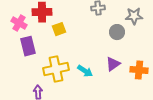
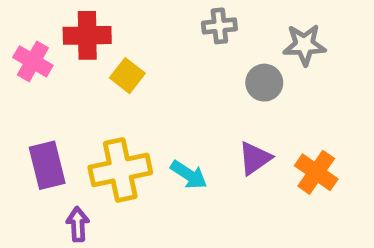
yellow square: (59, 29) -> (127, 76), turned -32
purple rectangle: (28, 46) -> (47, 165), moved
orange cross: (139, 70) -> (316, 172), turned 30

